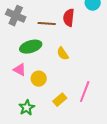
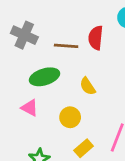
yellow circle: (39, 79) -> (70, 117), moved

